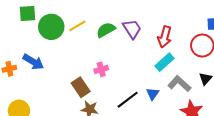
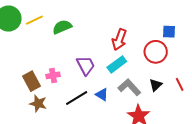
purple trapezoid: (132, 29) -> (86, 65), moved
pink cross: (101, 69) -> (53, 75), moved
blue triangle: (153, 94) -> (102, 95), turned -40

